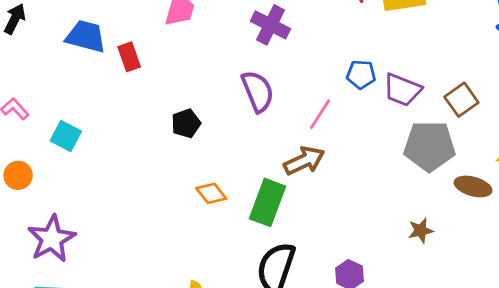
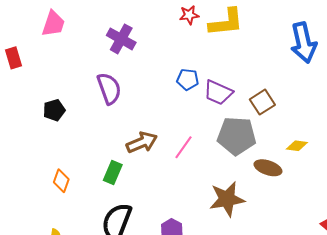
pink line: (320, 114) -> (183, 147), moved
orange diamond: (211, 193) -> (61, 181), moved, turned 55
green rectangle: (268, 202) -> (113, 172), size x0.7
brown star: (421, 231) -> (227, 199), size x1.8

